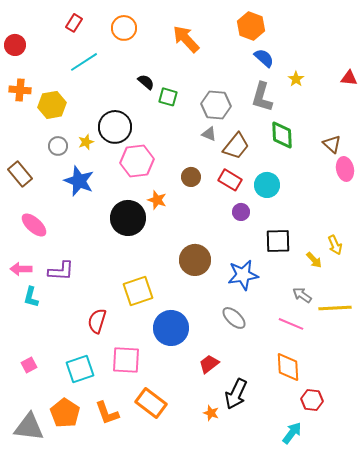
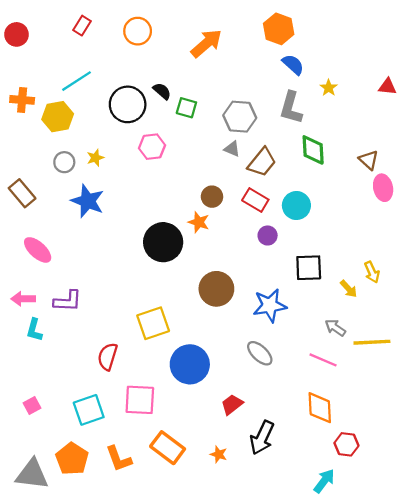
orange arrow: (186, 39) -> (206, 43), turned 92
red circle: (15, 45) -> (16, 34), moved
cyan line: (84, 62) -> (76, 81), moved
black circle: (115, 127) -> (128, 104), moved
pink hexagon: (137, 161) -> (152, 147), moved, size x0.7
orange star: (157, 200) -> (199, 222), moved
black circle: (128, 218) -> (163, 242), moved
orange star: (211, 413) -> (219, 454), moved

